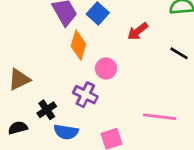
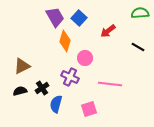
pink line: (160, 117) -> (110, 84), moved
black semicircle: (18, 128) -> (20, 91), moved
blue semicircle: (66, 132) -> (56, 104), turned 96

